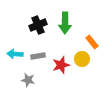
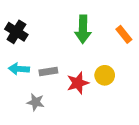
black cross: (38, 25) -> (16, 32), moved, turned -36
orange rectangle: (92, 42) -> (124, 34), moved

